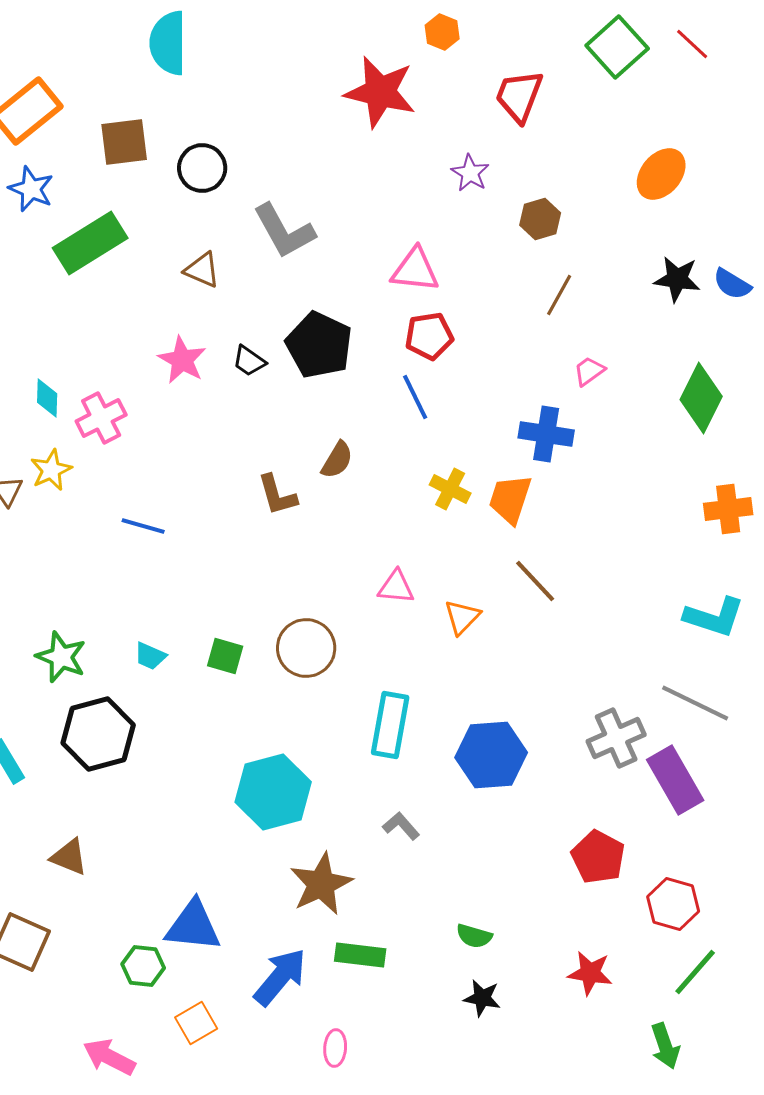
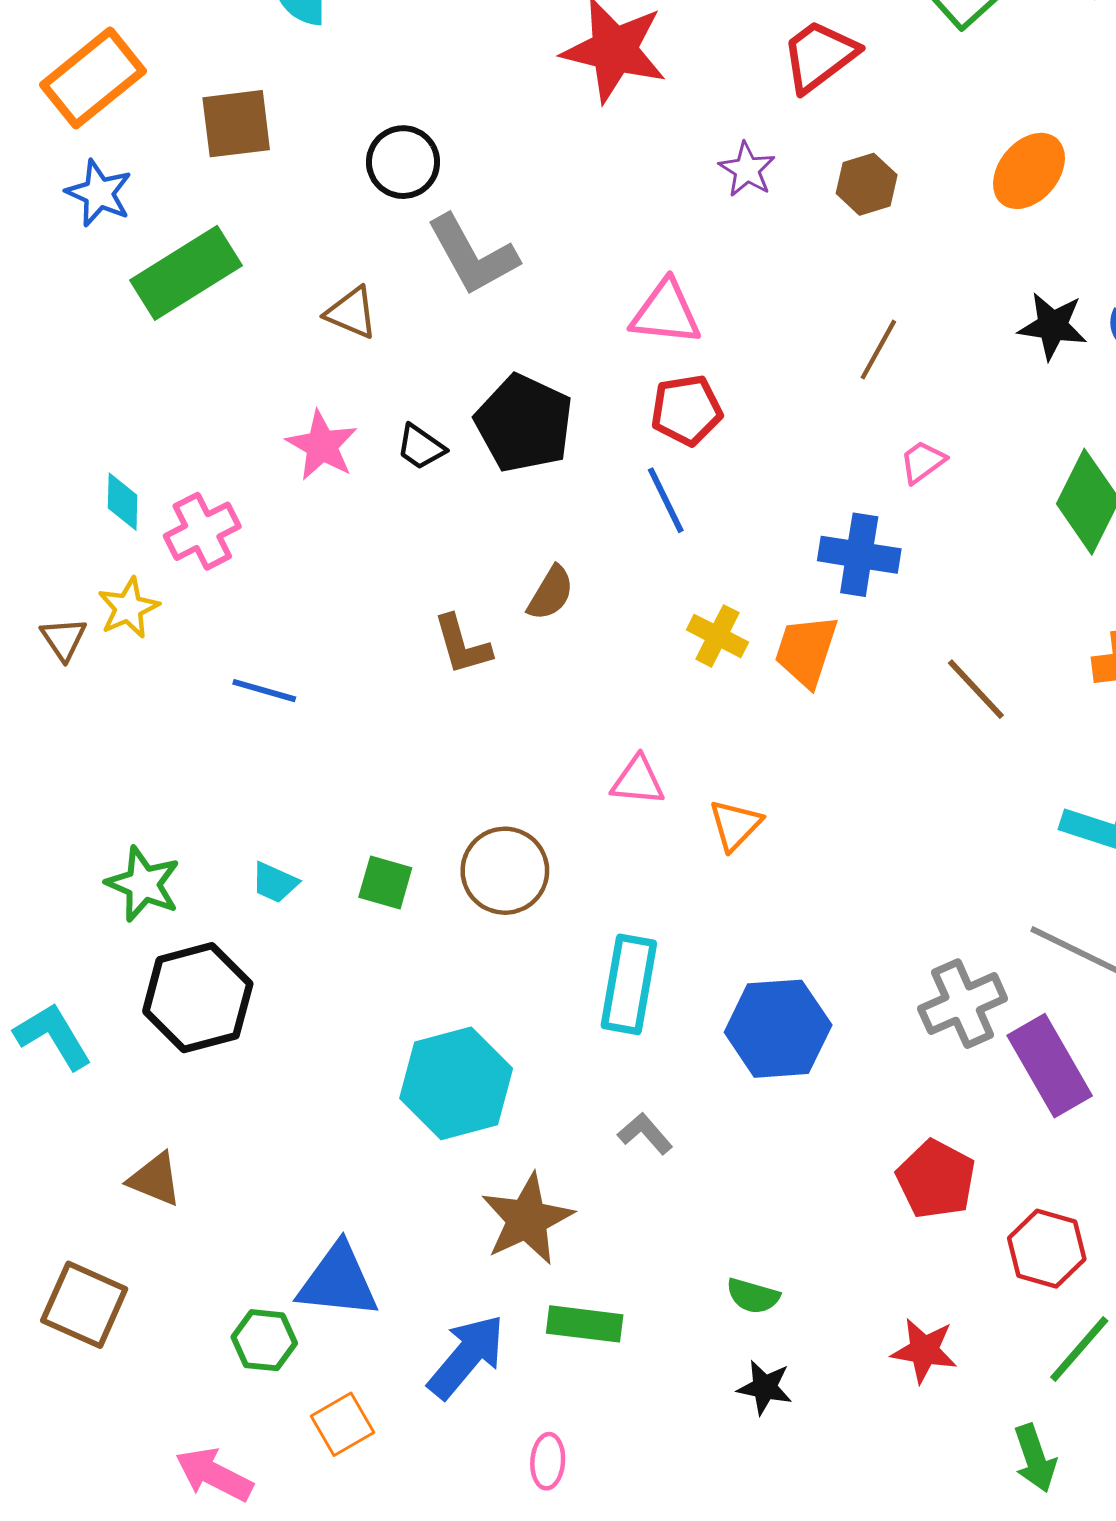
red trapezoid: (519, 96) -> (819, 56), turned 32
black circle: (202, 168) -> (403, 162), moved
brown hexagon: (540, 219) -> (867, 184), moved
brown line: (535, 581) -> (976, 689), moved

